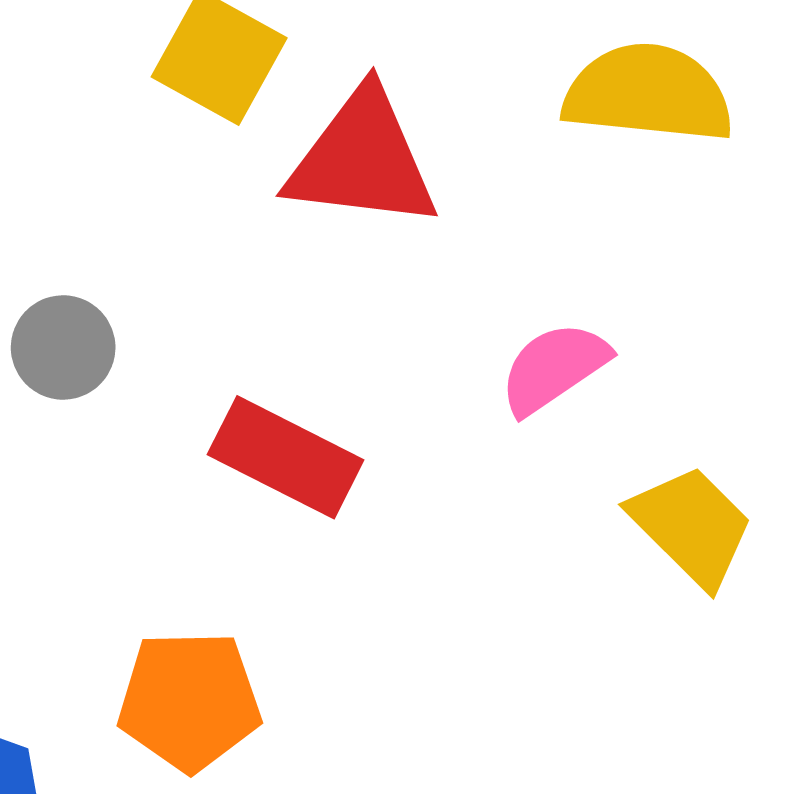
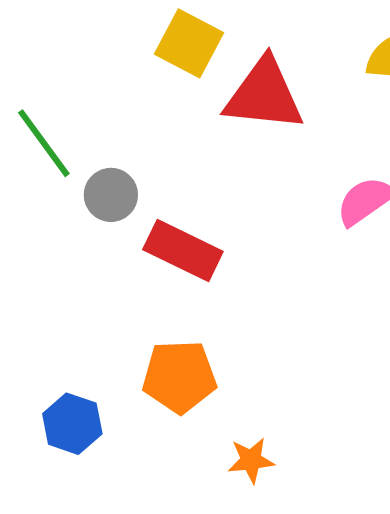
red rectangle: (286, 457) -> (183, 251), moved

